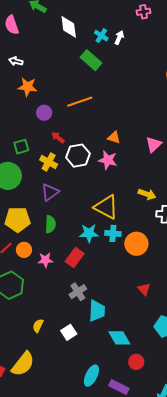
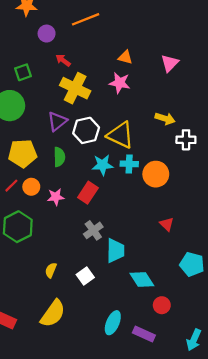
white hexagon: (78, 156) -> (86, 130), moved
yellow cross: (49, 162) -> (75, 88), moved, size x1.5
yellow semicircle: (23, 364) -> (53, 314), moved

